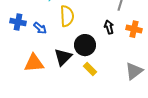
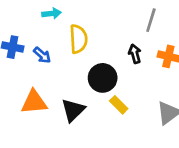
black triangle: (63, 57) -> (73, 110), moved
yellow rectangle: (90, 69) -> (119, 105), moved

